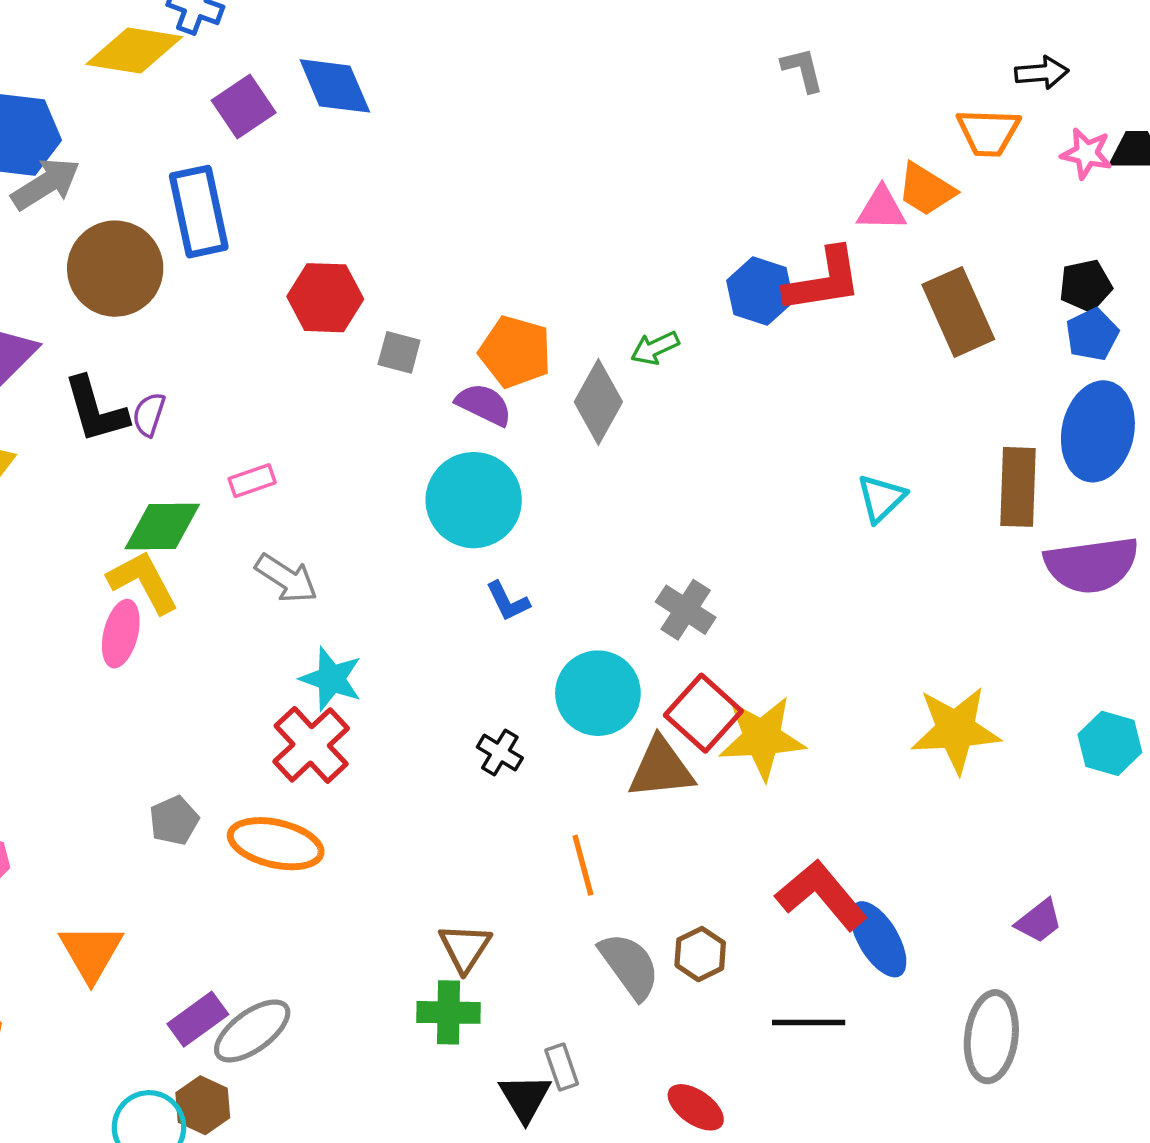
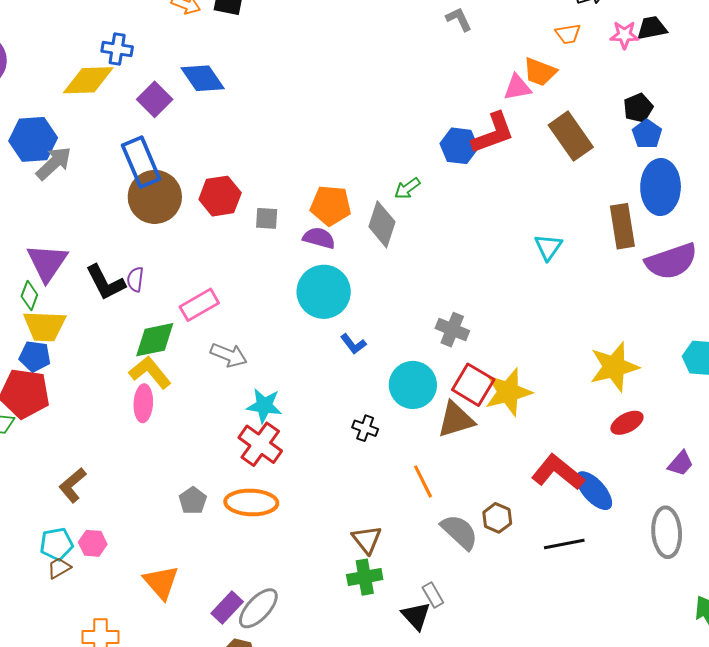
orange trapezoid: (988, 132) -> (568, 34), size x0.7
brown circle: (115, 269) -> (155, 197), moved
pink rectangle: (252, 481) -> (199, 305), size x1.5
red ellipse: (696, 1107) -> (627, 423), moved, turned -52

